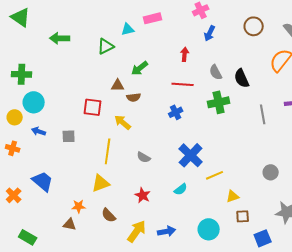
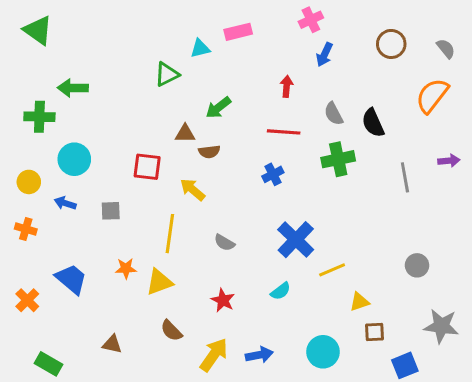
green arrow: (60, 38) -> (73, 88), moved
cyan circle: (34, 102) -> (74, 159), moved
orange star: (79, 206) -> (126, 268), moved

